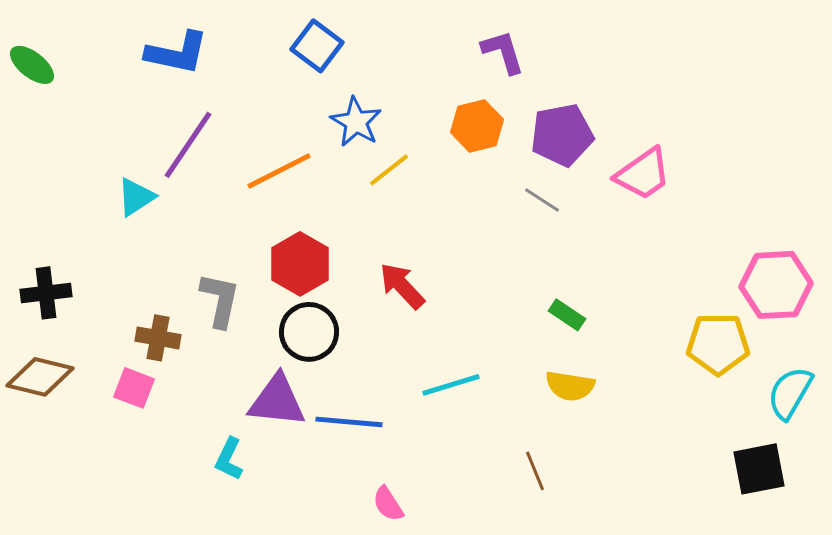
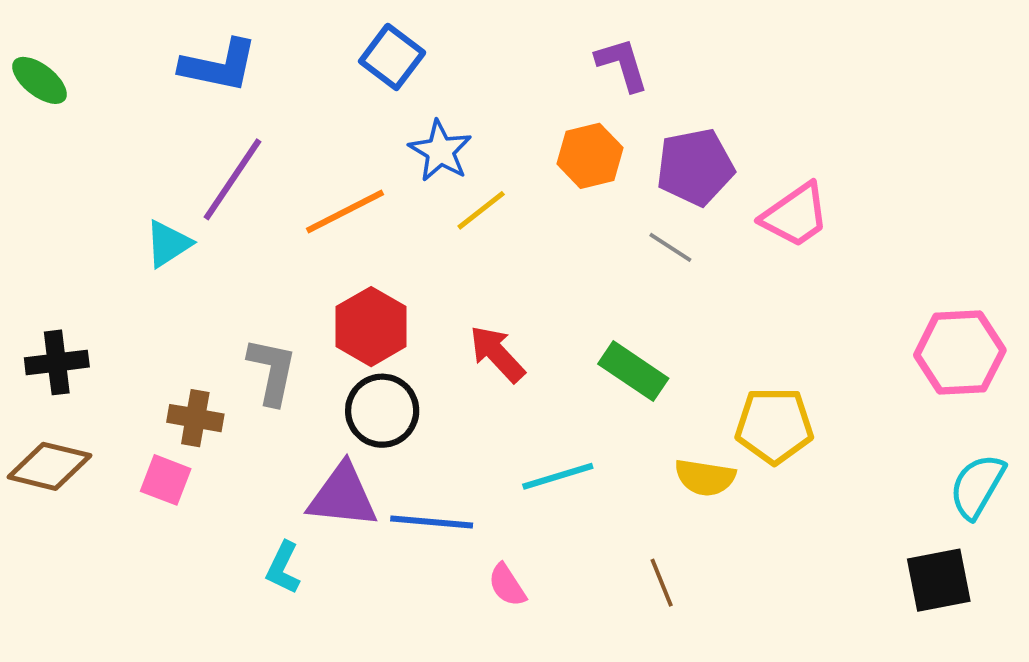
green rectangle: (567, 315) -> (633, 371), moved, size x1.5
yellow pentagon: (718, 344) -> (774, 426), moved
pink semicircle: (388, 504) -> (507, 585), moved

